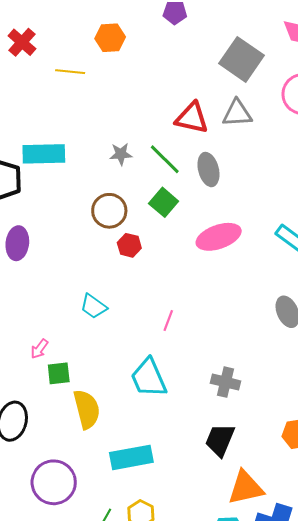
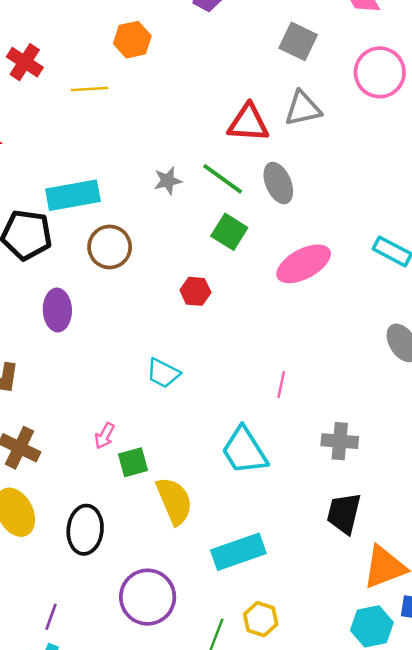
gray square: (242, 59) -> (298, 41), size x0.7
brown circle: (109, 211) -> (110, 247), moved
pink line: (168, 320) -> (281, 385), moved

